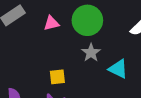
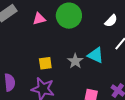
gray star: (91, 53) -> (75, 61), moved

